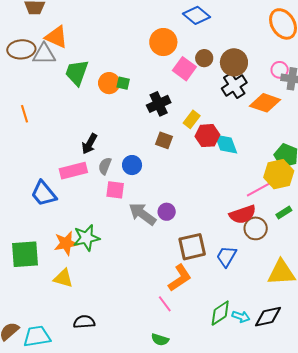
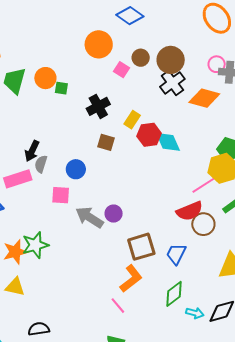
pink square: (184, 69) -> (122, 70), size x0.7
orange circle: (109, 83) -> (45, 78), moved
gray semicircle: (105, 166) -> (41, 164), moved
green diamond: (220, 313) -> (174, 294), moved

